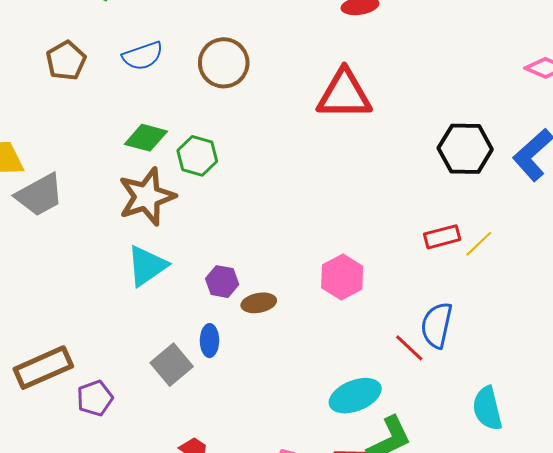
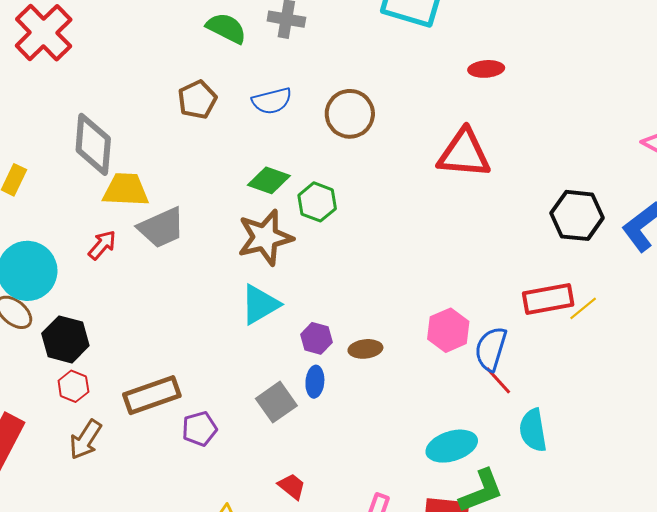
red rectangle: (442, 237) -> (548, 299), size x1.4
purple hexagon: (222, 282) -> (316, 338), moved
blue semicircle: (437, 325) -> (491, 349), moved
red line: (409, 348) -> (498, 380), moved
cyan semicircle: (487, 408) -> (533, 430), moved

